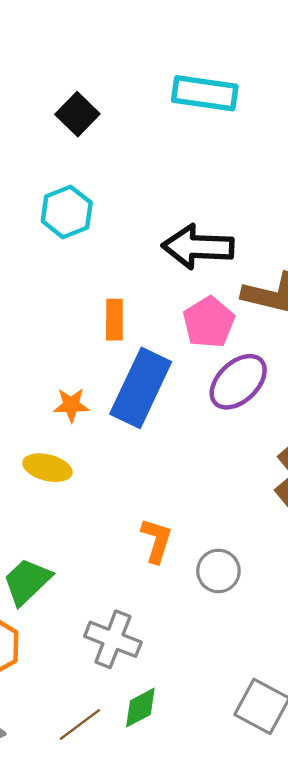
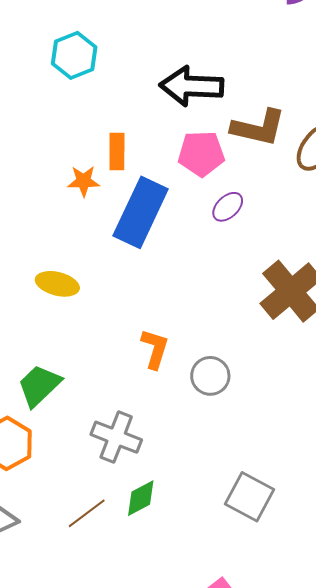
pink pentagon: (209, 322) -> (201, 154), turned 30
purple ellipse: (238, 382) -> (228, 207), size x0.6
orange star: (71, 405) -> (84, 181), moved

